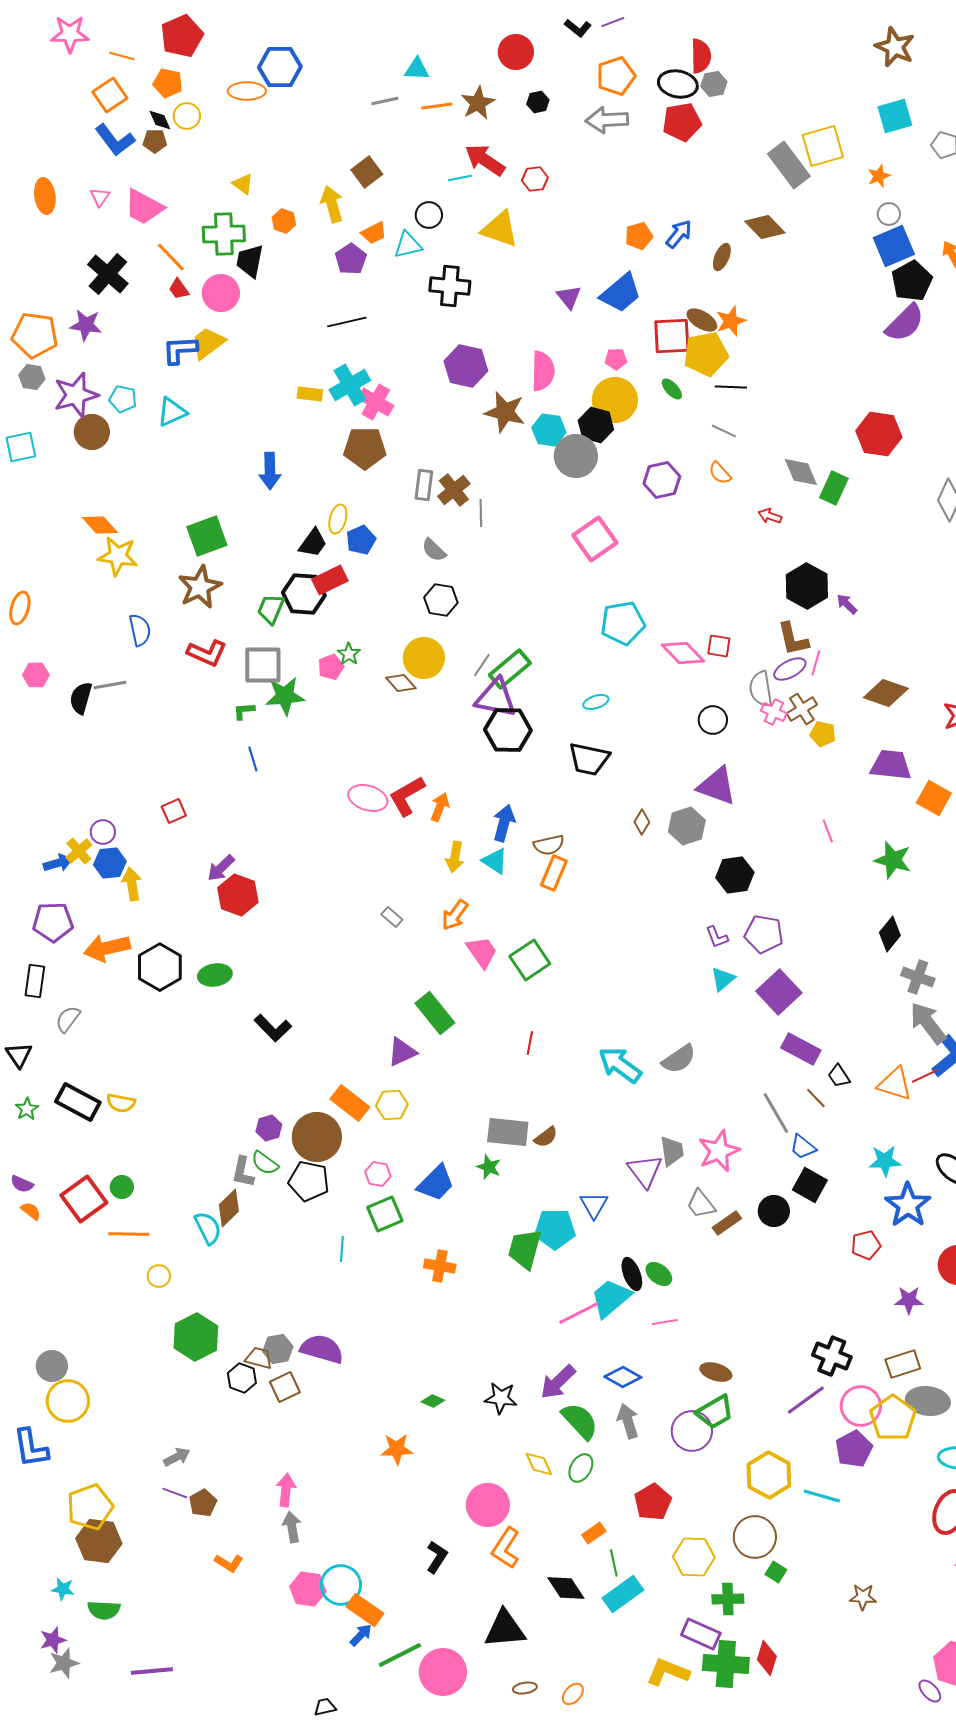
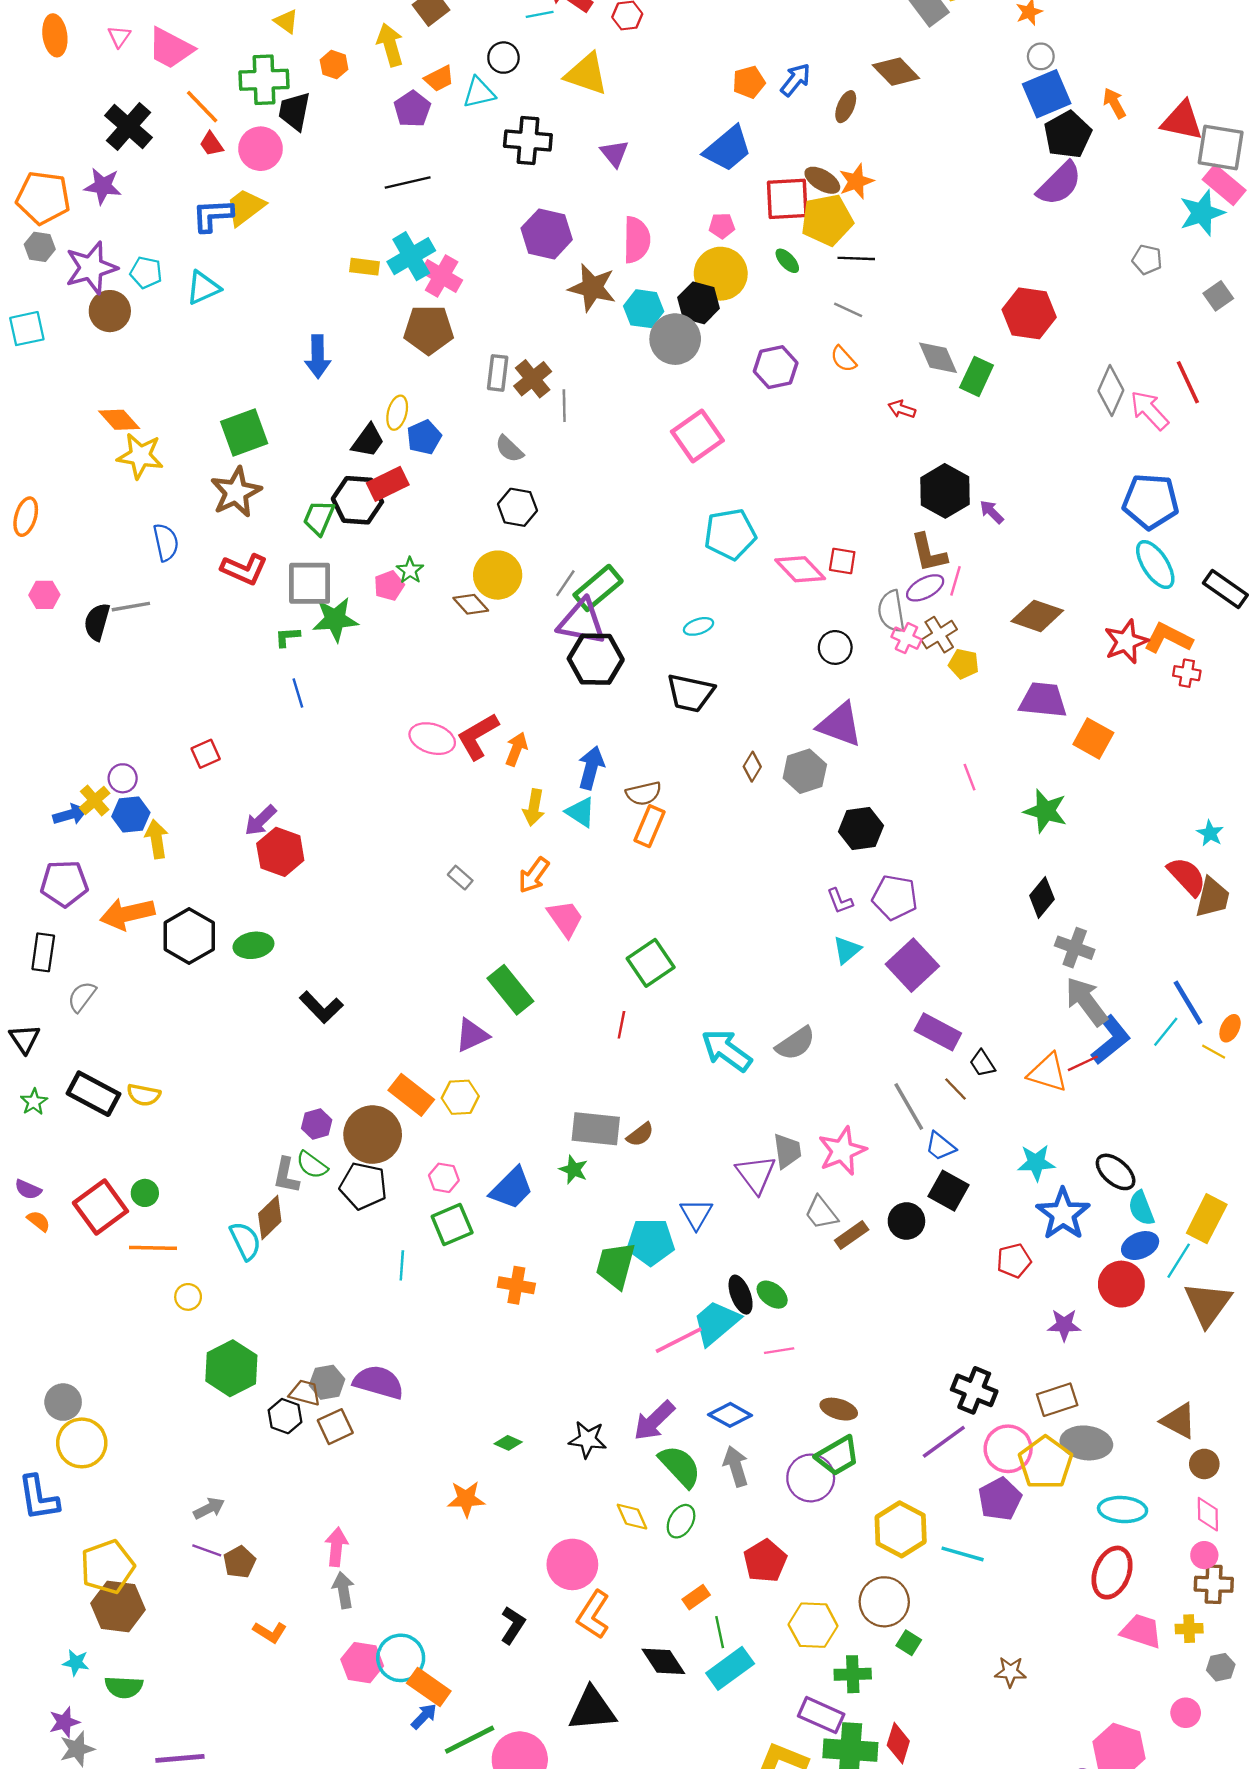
purple triangle: (569, 297) -> (614, 153), moved
green square: (530, 960) -> (651, 963), moved

